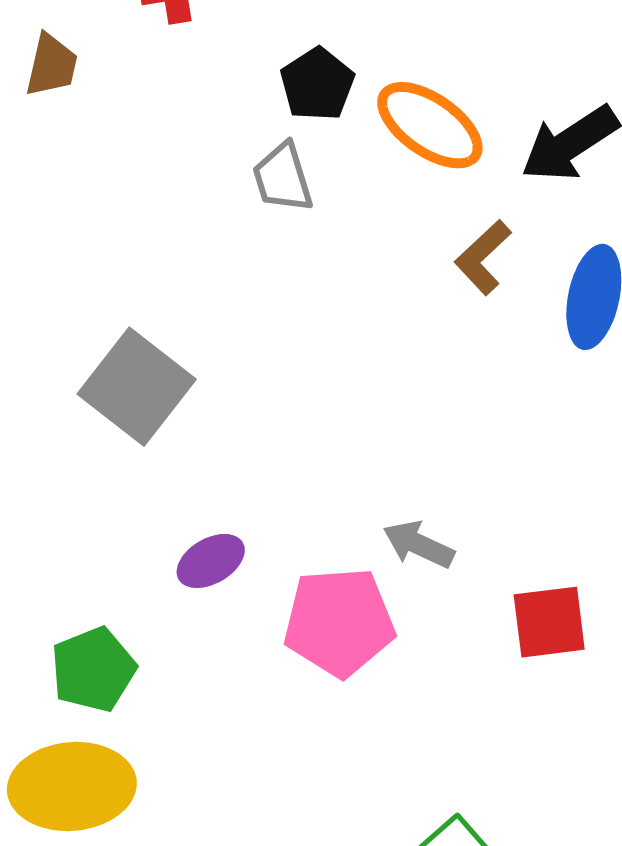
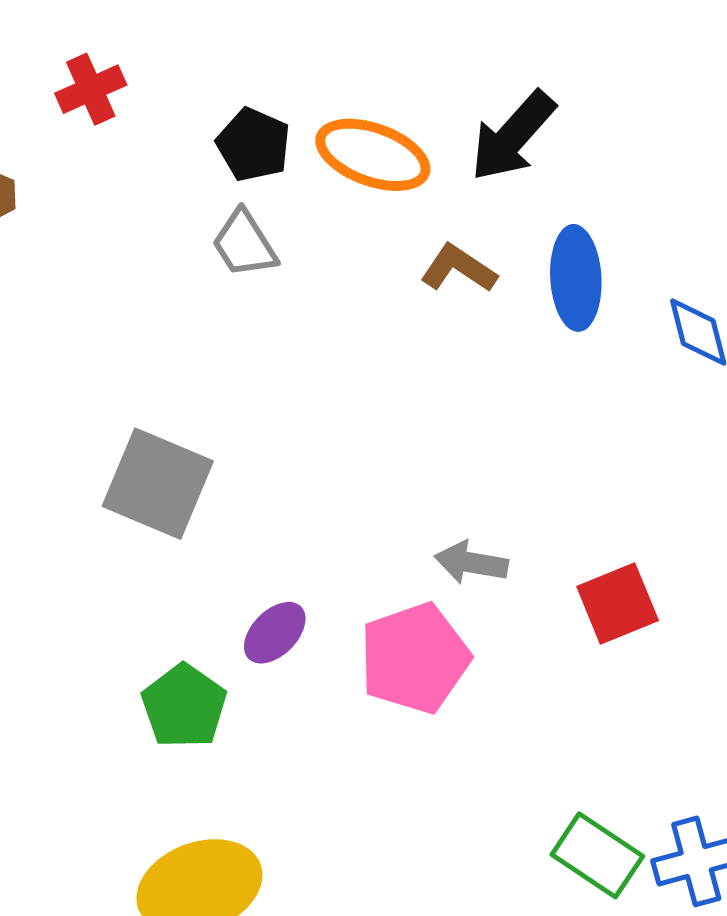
brown L-shape: (483, 257) -> (459, 269), turned 92
green pentagon: (93, 669) -> (184, 706), moved

